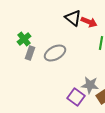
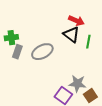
black triangle: (73, 18) -> (71, 35), moved
green cross: (24, 39) -> (11, 38), turned 32

